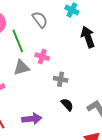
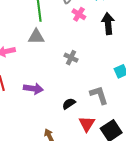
pink cross: (42, 57) -> (79, 14), moved
black semicircle: (67, 105) -> (69, 104), moved, turned -96

